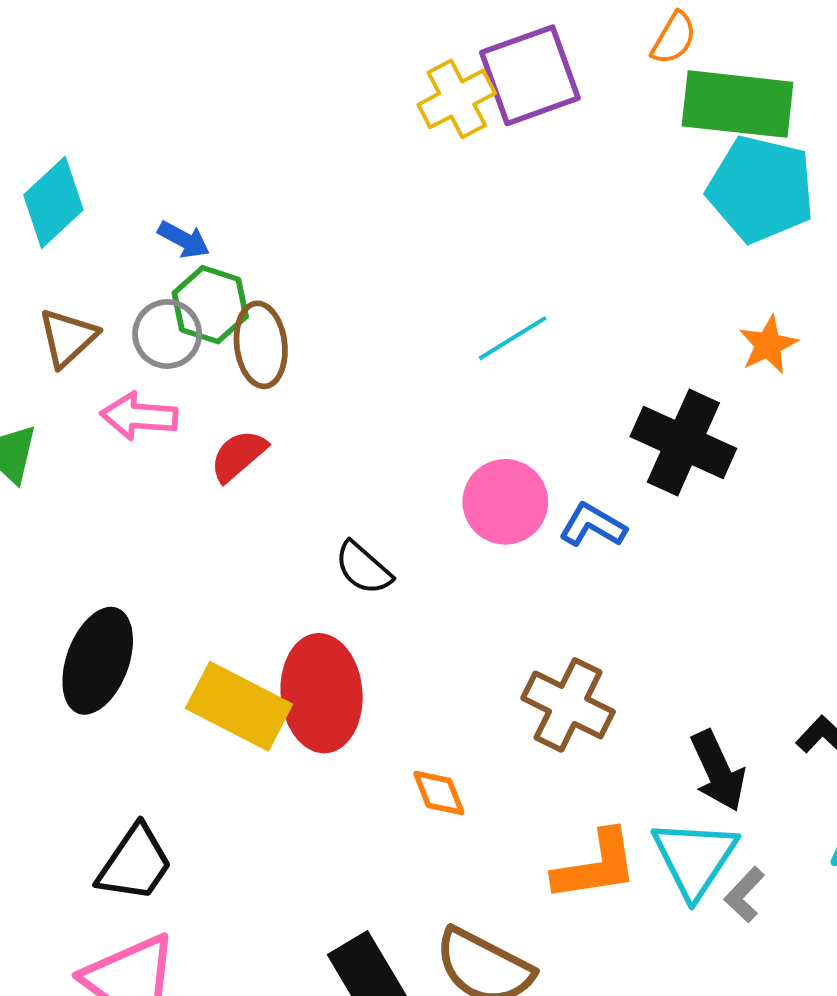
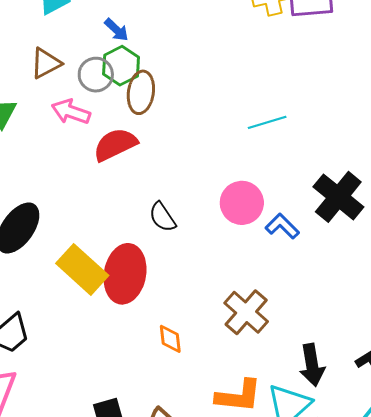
red semicircle: (238, 456) -> (115, 145), size x1.4

